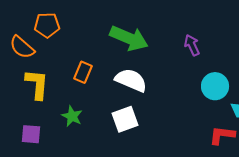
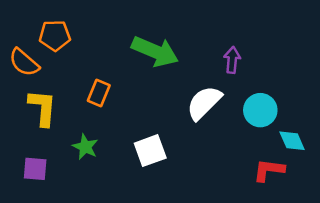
purple arrow: (192, 45) -> (232, 60), turned 30
white semicircle: (131, 80) -> (204, 103), moved, turned -68

